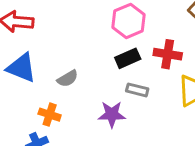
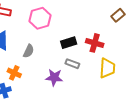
pink hexagon: (129, 21) -> (40, 18), moved
gray semicircle: (68, 78) -> (29, 51), turned -40

